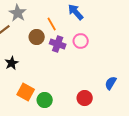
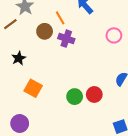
pink circle: (81, 41) -> (114, 35), moved
green circle: (45, 100) -> (75, 97), moved

